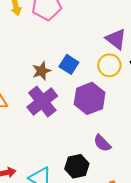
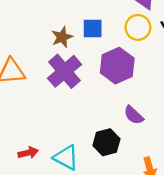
blue square: (69, 64) -> (93, 28), turned -30

